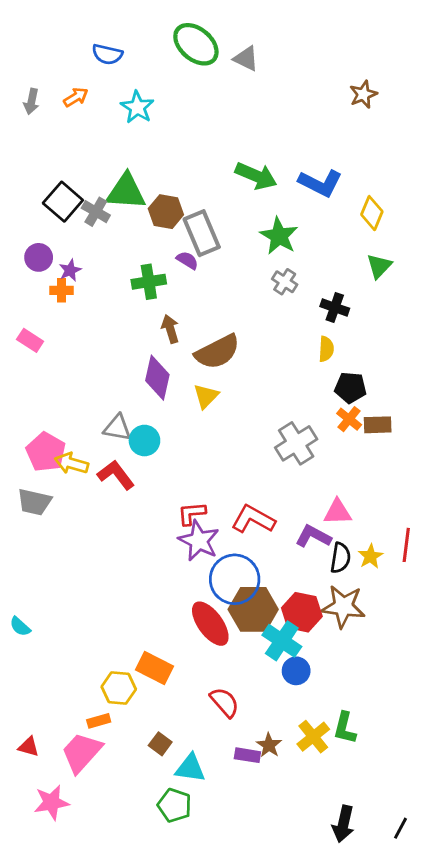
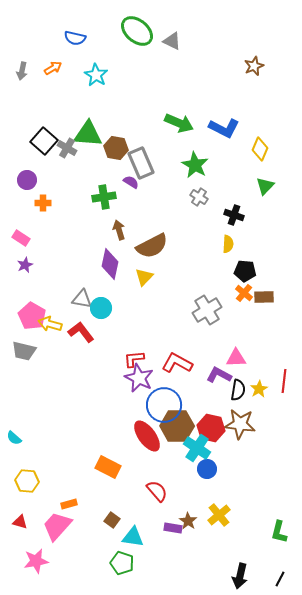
purple star: (70, 270) -> (25, 265), moved
yellow hexagon: (119, 688) -> (27, 481), moved
green L-shape: (345, 728) -> (279, 532), moved

